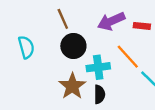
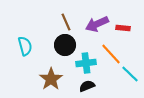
brown line: (63, 19) -> (66, 22), moved
brown star: (72, 86) -> (51, 79), moved
black semicircle: (99, 94) -> (87, 86), turned -112

